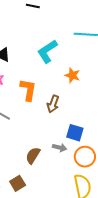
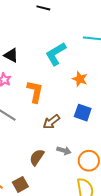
brown arrow: (53, 104) -> (51, 122), moved, turned 30
blue square: (75, 133) -> (83, 113), moved

